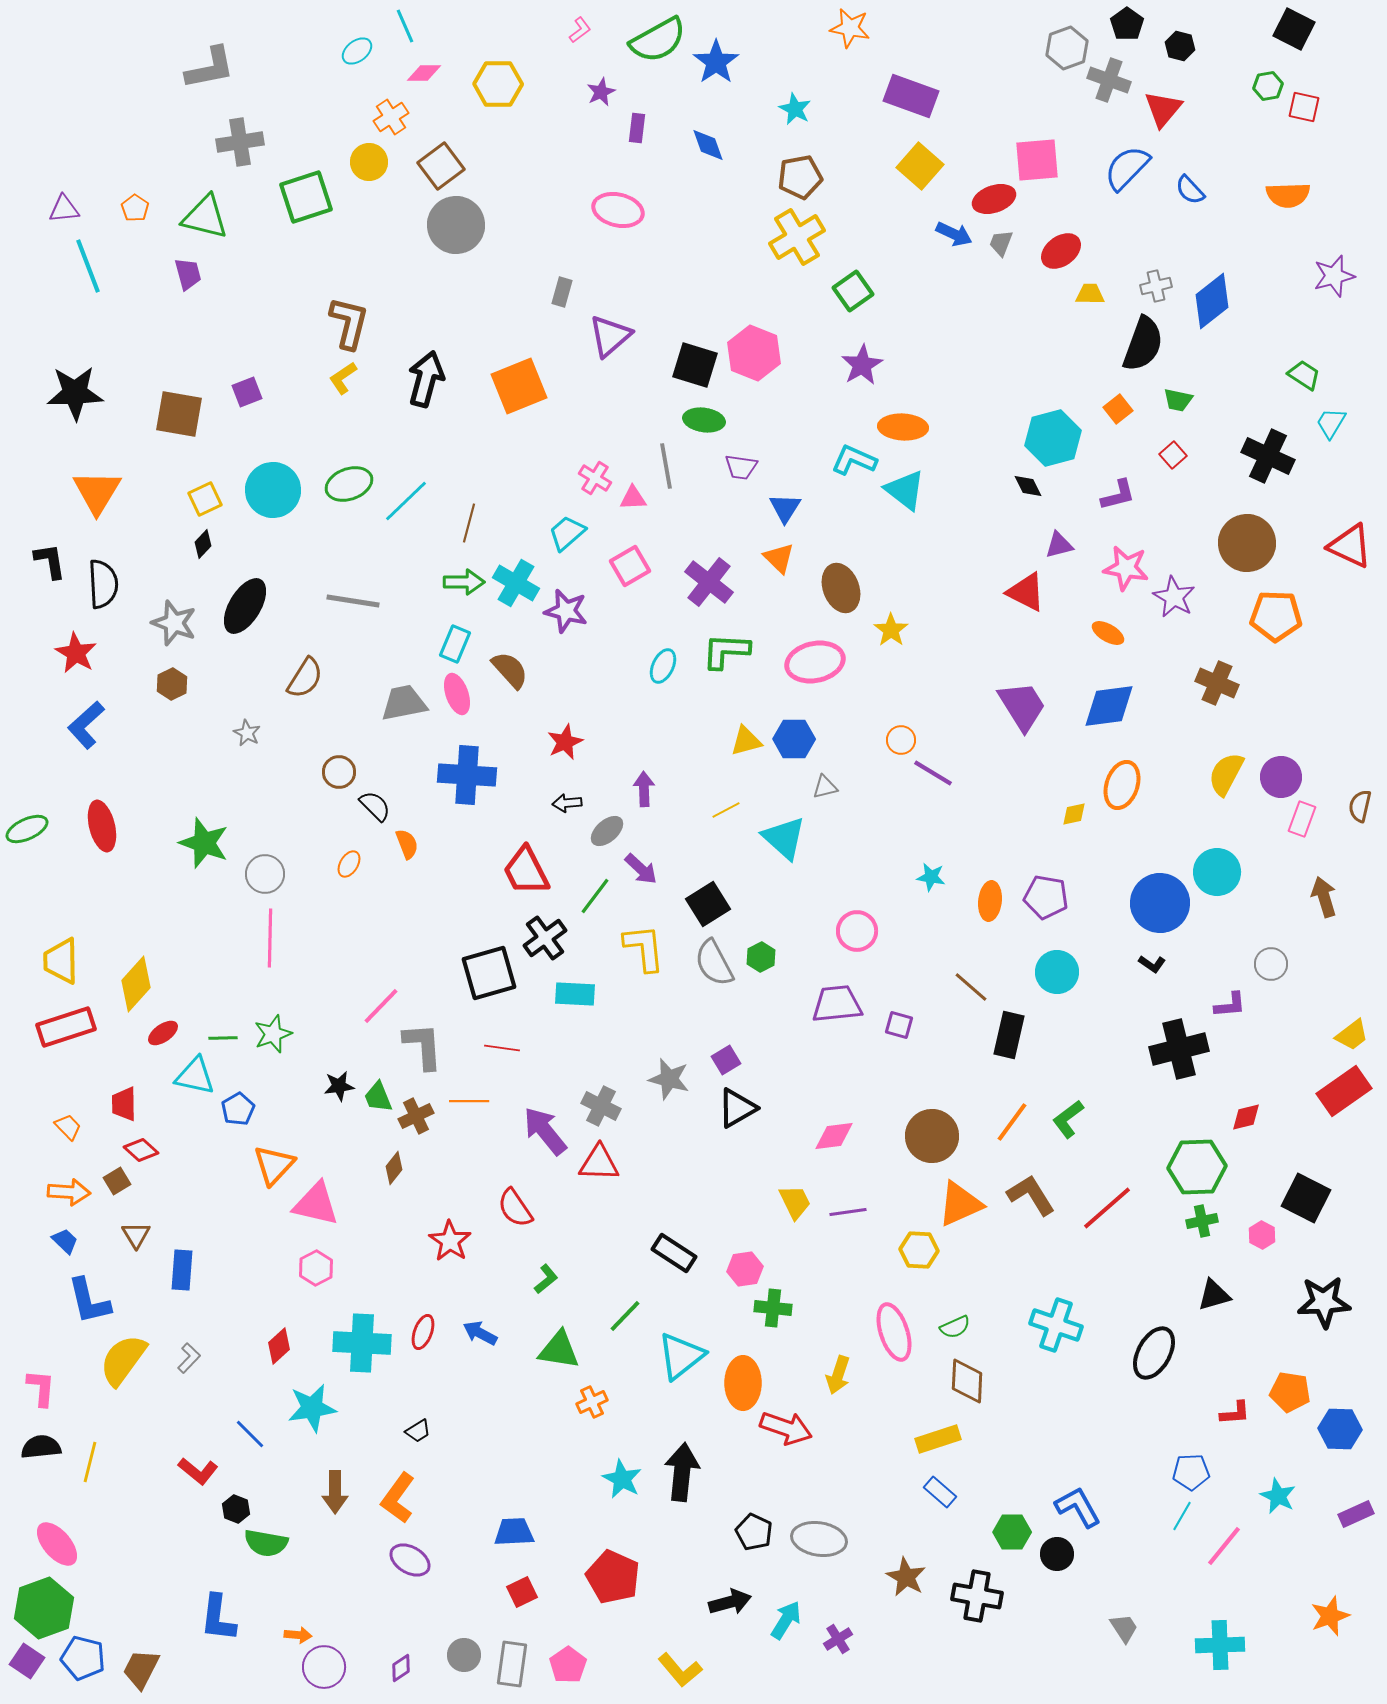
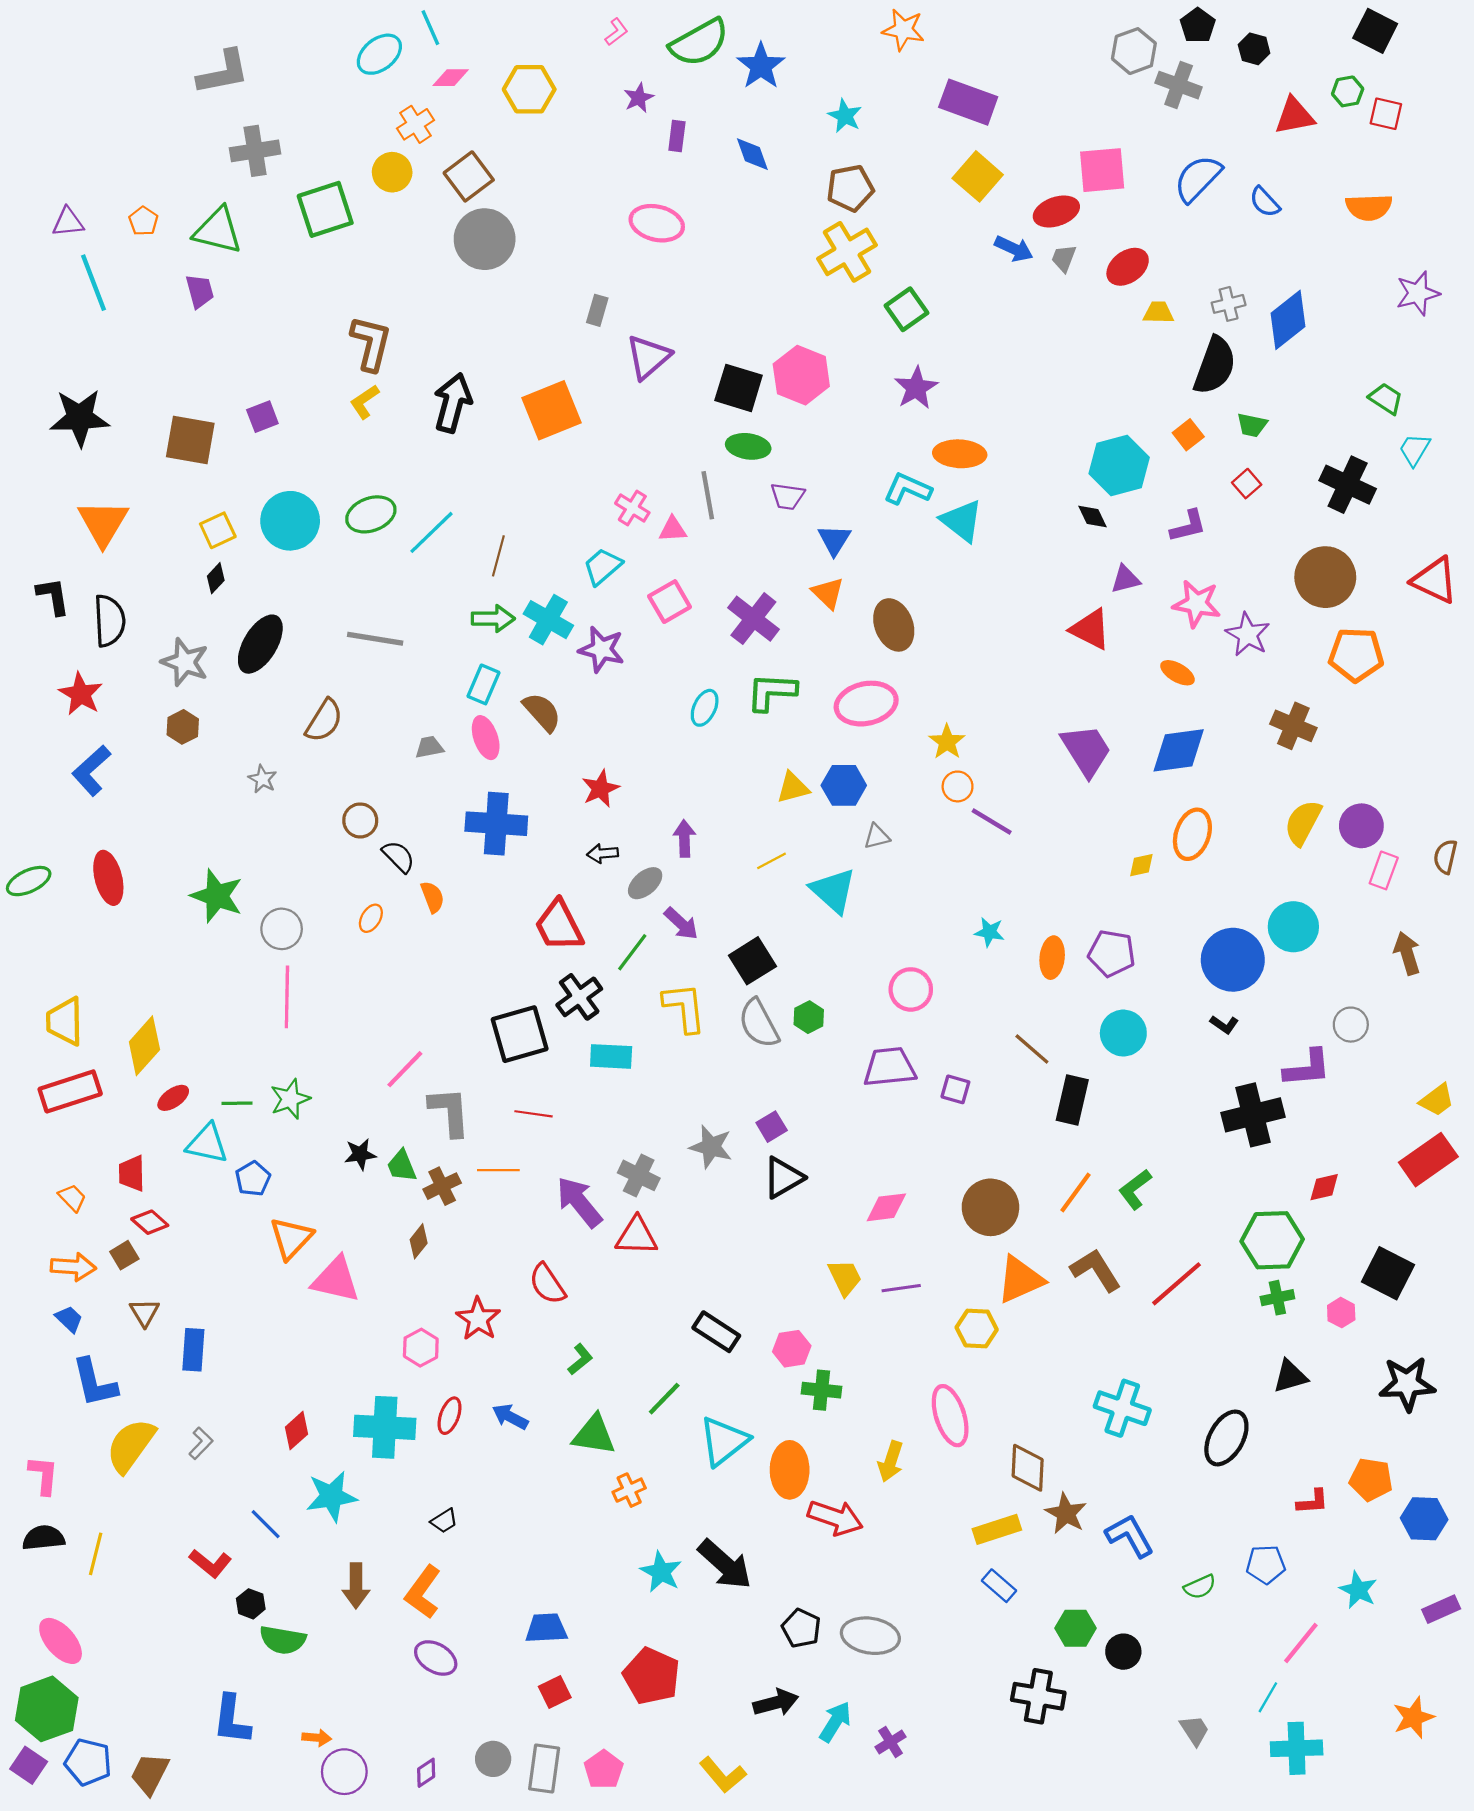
cyan ellipse: (357, 51) -> (379, 54), size x1.4
red triangle: (1163, 109) -> (1294, 116), moved, turned 39
yellow star: (891, 630) -> (947, 742), moved
gray trapezoid: (404, 703) -> (429, 747), size x0.6
purple L-shape: (1230, 1005) -> (1307, 1068), size x1.4
pink hexagon: (316, 1268) -> (421, 1348), moved
green semicircle: (955, 1327) -> (1200, 1587), moved
black arrow: (682, 1472) -> (725, 1564), turned 126
blue L-shape: (1078, 1507) -> (1130, 1536), moved
cyan line: (1182, 1516) -> (1268, 1697), moved
brown star: (906, 1577) -> (1066, 1513), moved

